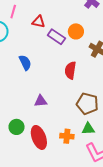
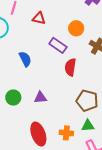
purple rectangle: (56, 37) -> (58, 45), moved
green circle: (17, 127) -> (13, 98), moved

